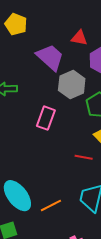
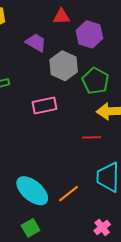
purple trapezoid: (50, 57) -> (36, 43), size x0.7
pink rectangle: (46, 118) -> (44, 106), turned 70

